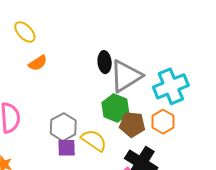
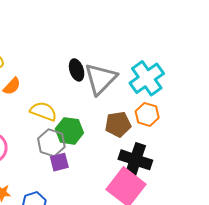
green hexagon: (115, 108) -> (69, 131), moved
yellow semicircle: (94, 140) -> (43, 111), moved

